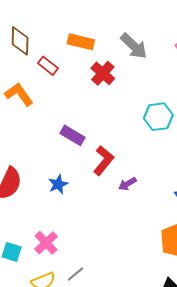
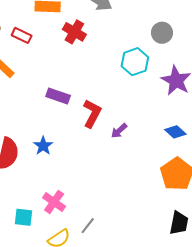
blue star: (58, 184) -> (43, 146), moved

